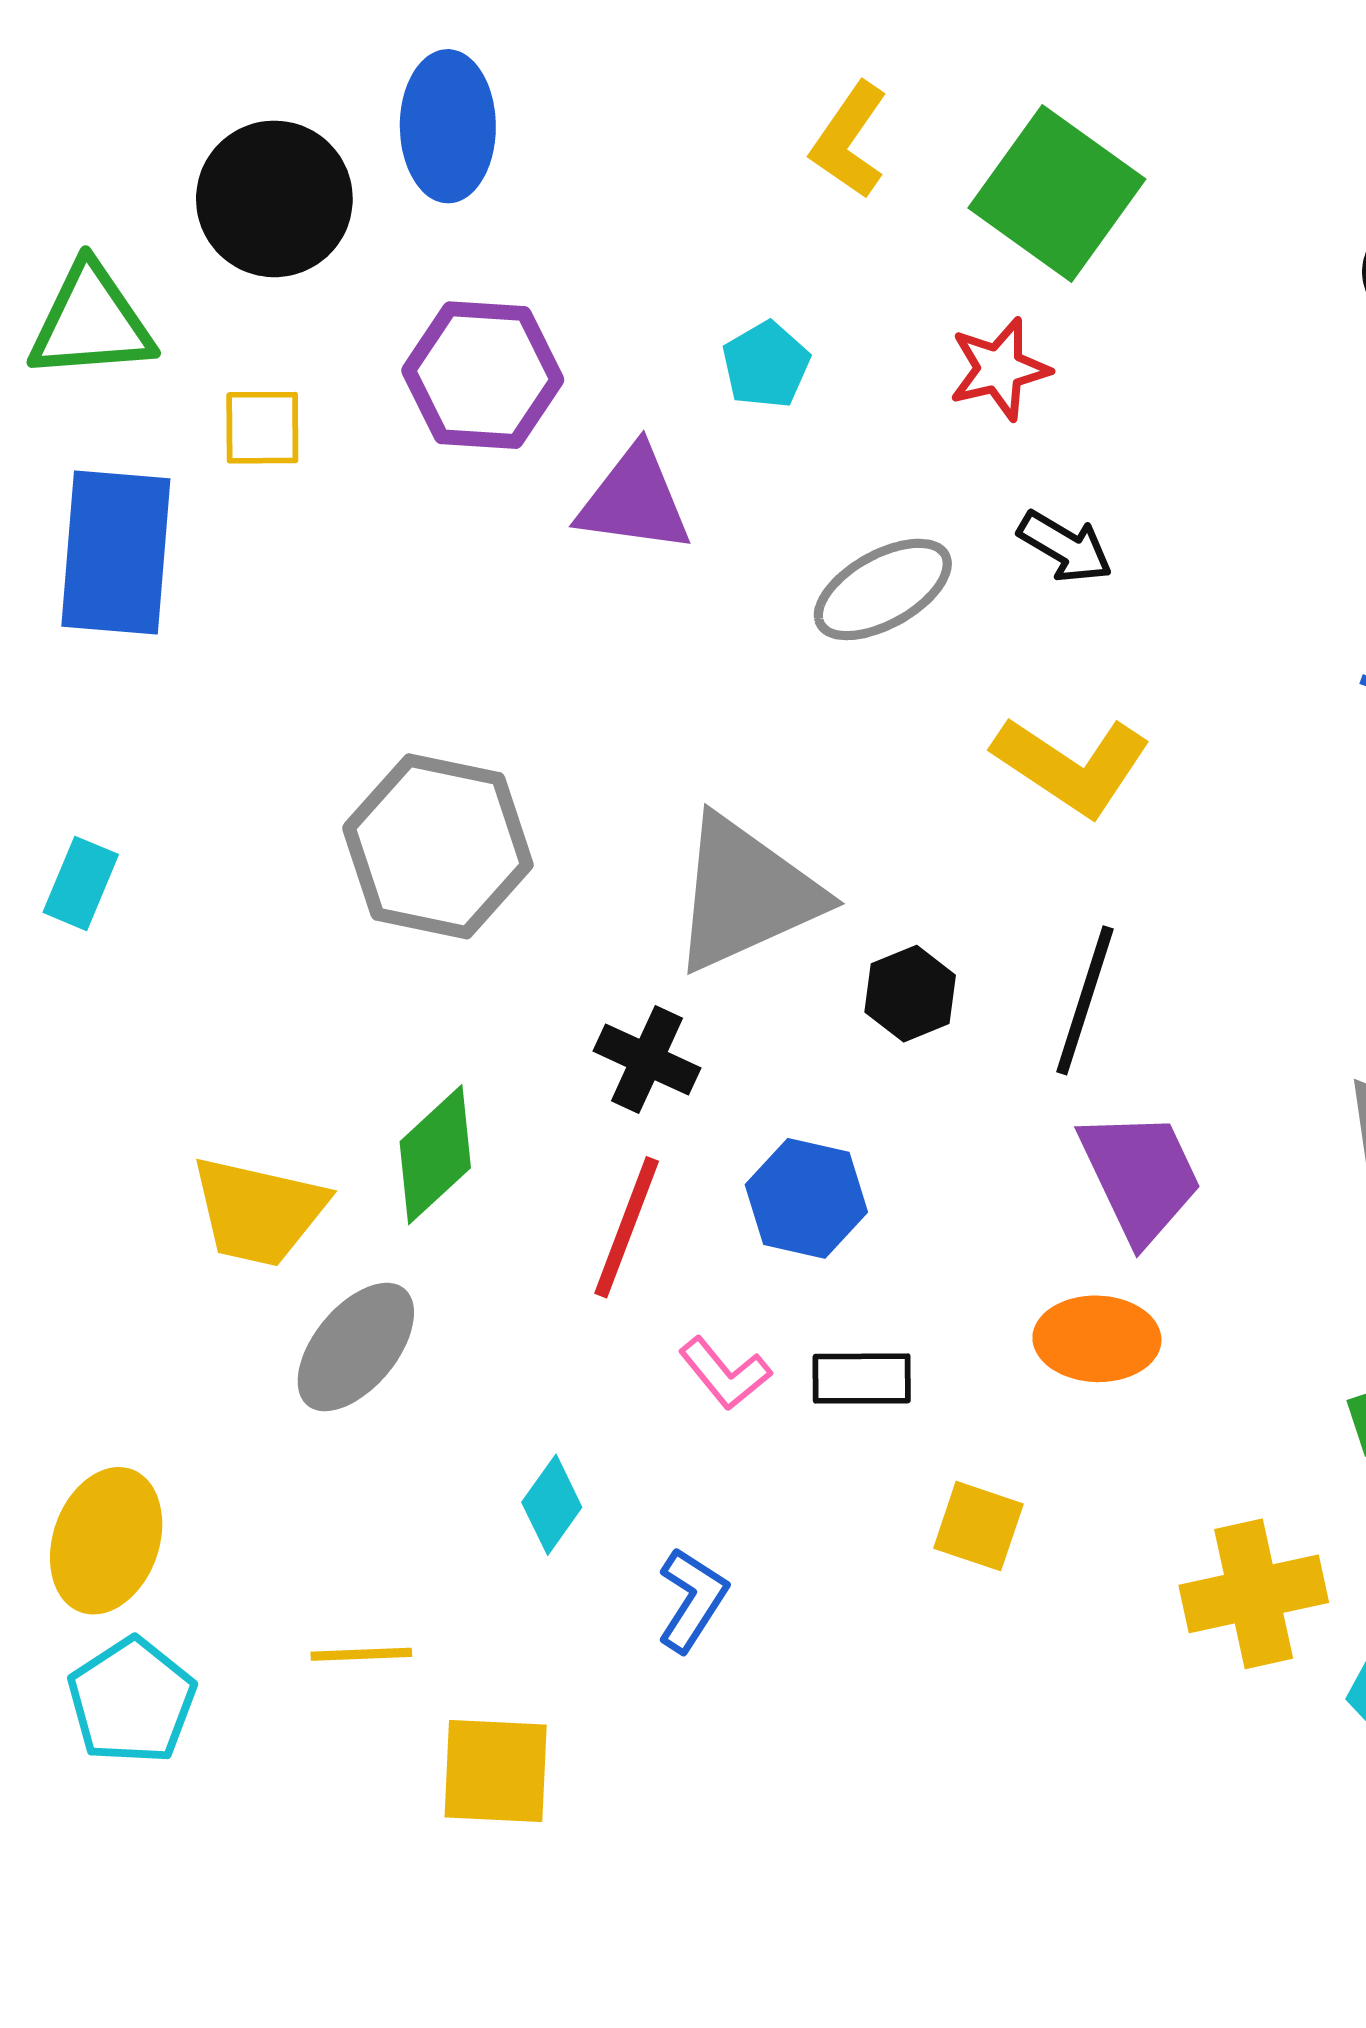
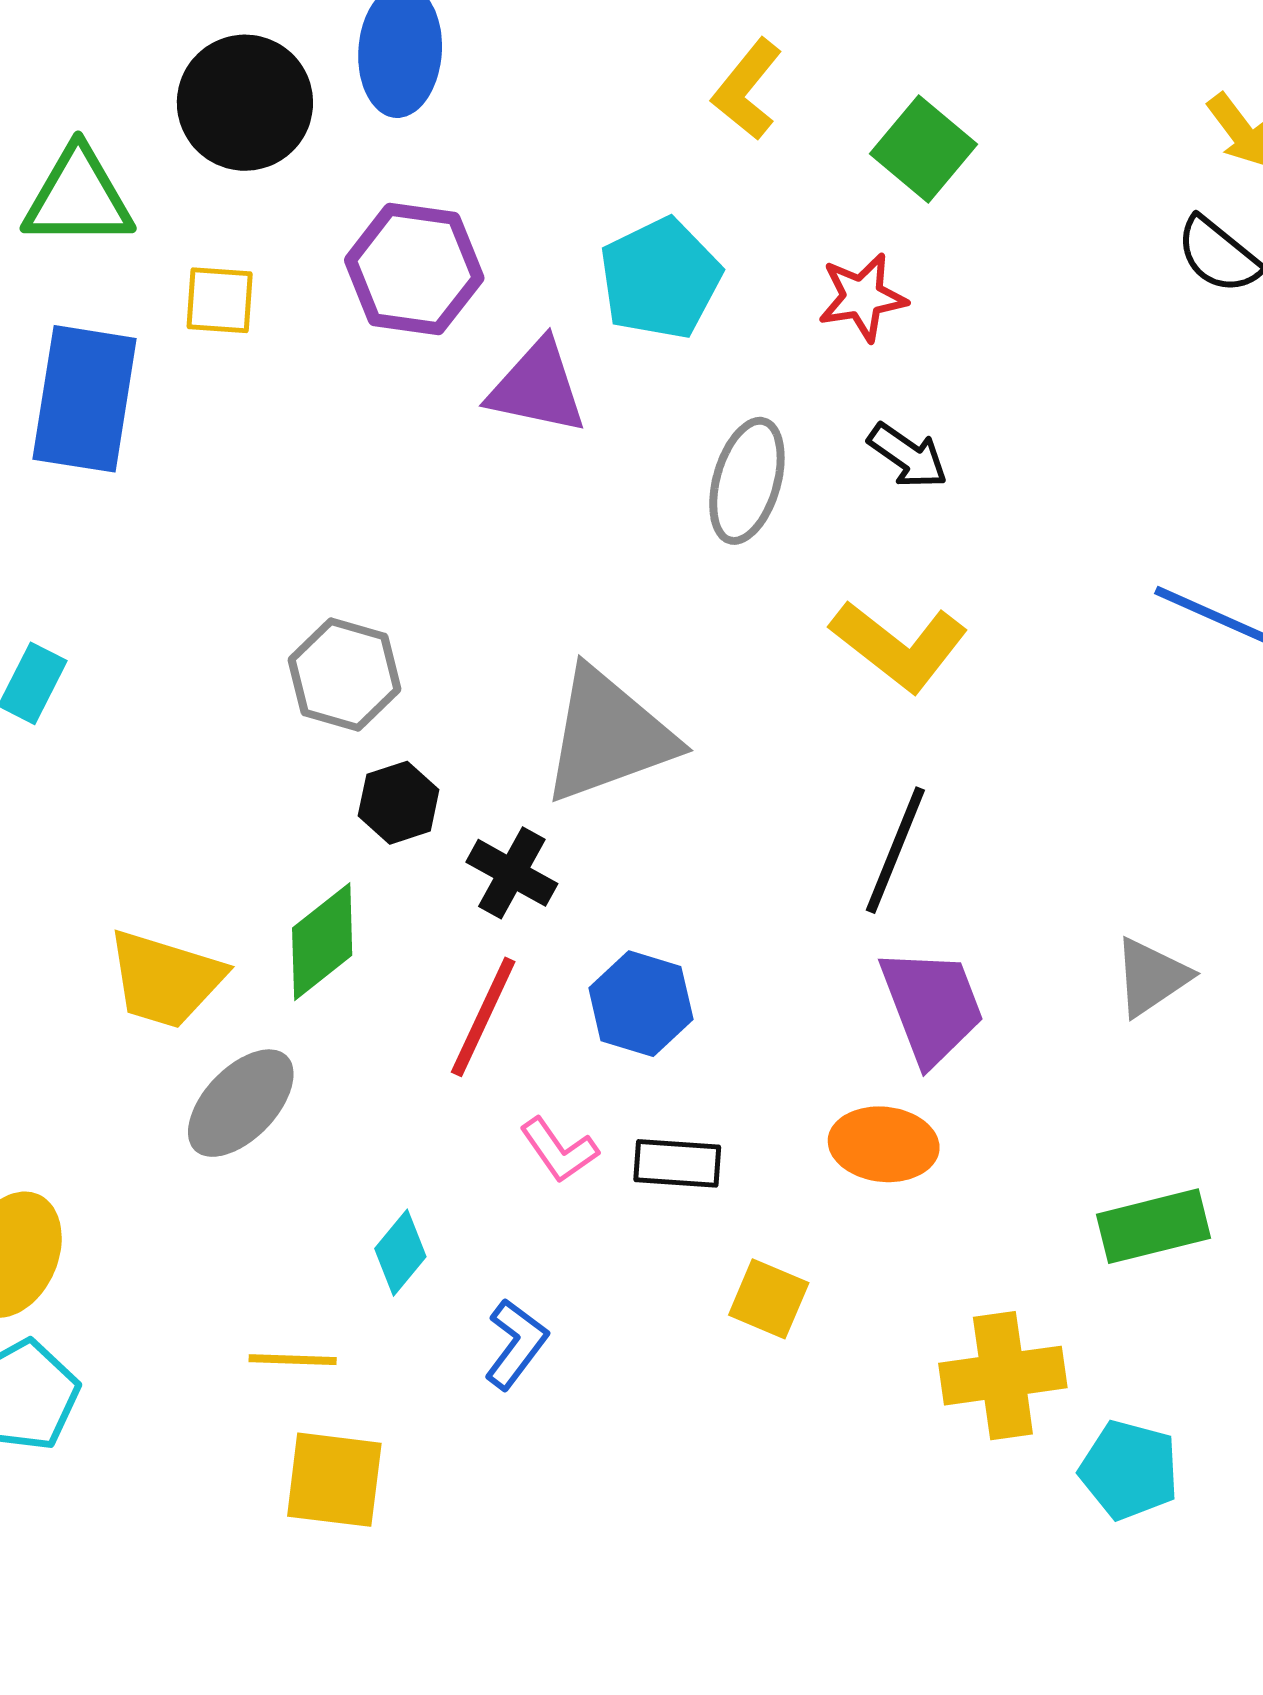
green square: (1057, 194) -> (924, 149), size x0.7
cyan pentagon: (766, 365) -> (660, 279), size x1.6
gray ellipse: (883, 589) -> (747, 481), turned -49
gray hexagon: (438, 846) -> (345, 675), size x0.7
black hexagon: (910, 994) -> (399, 803), moved
yellow line: (361, 1654) -> (293, 1360), moved

